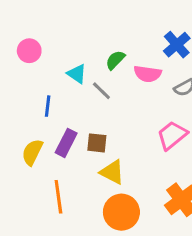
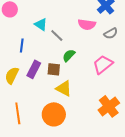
green semicircle: (115, 60) -> (69, 55), moved
orange line: (58, 197) -> (18, 113), moved
orange circle: (121, 212) -> (54, 114), moved

